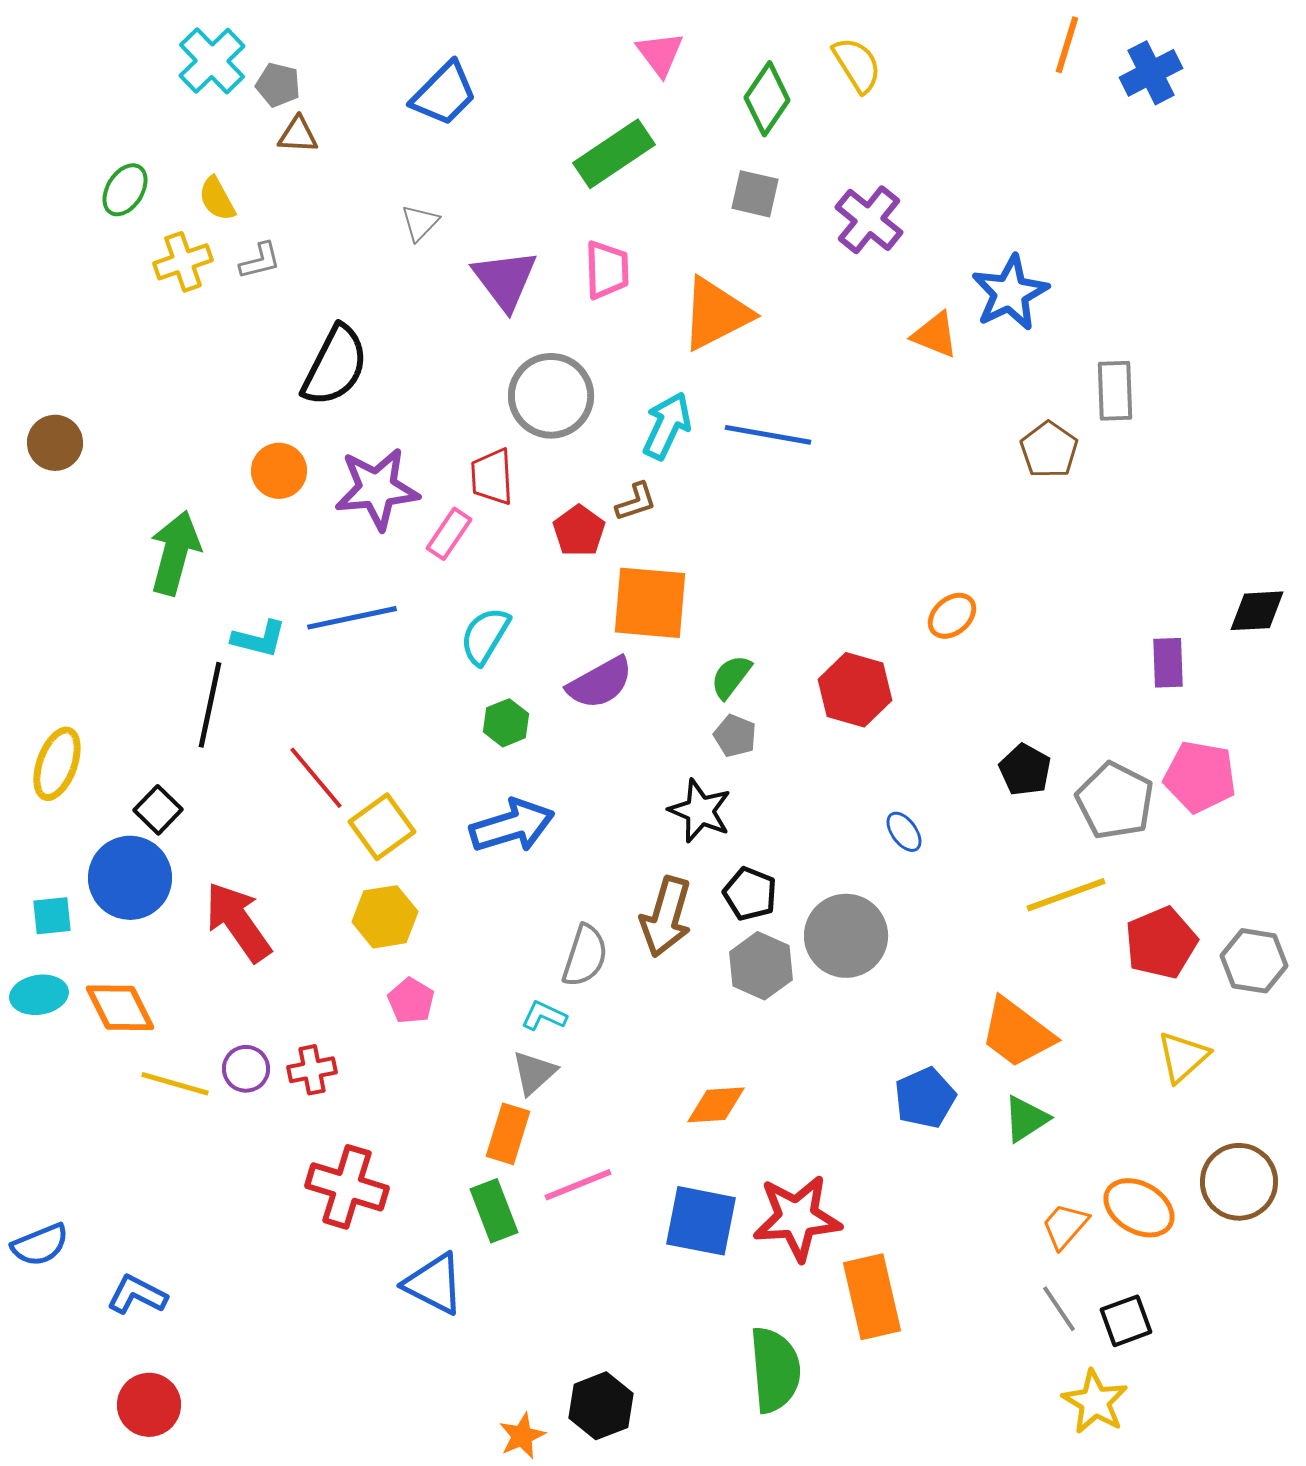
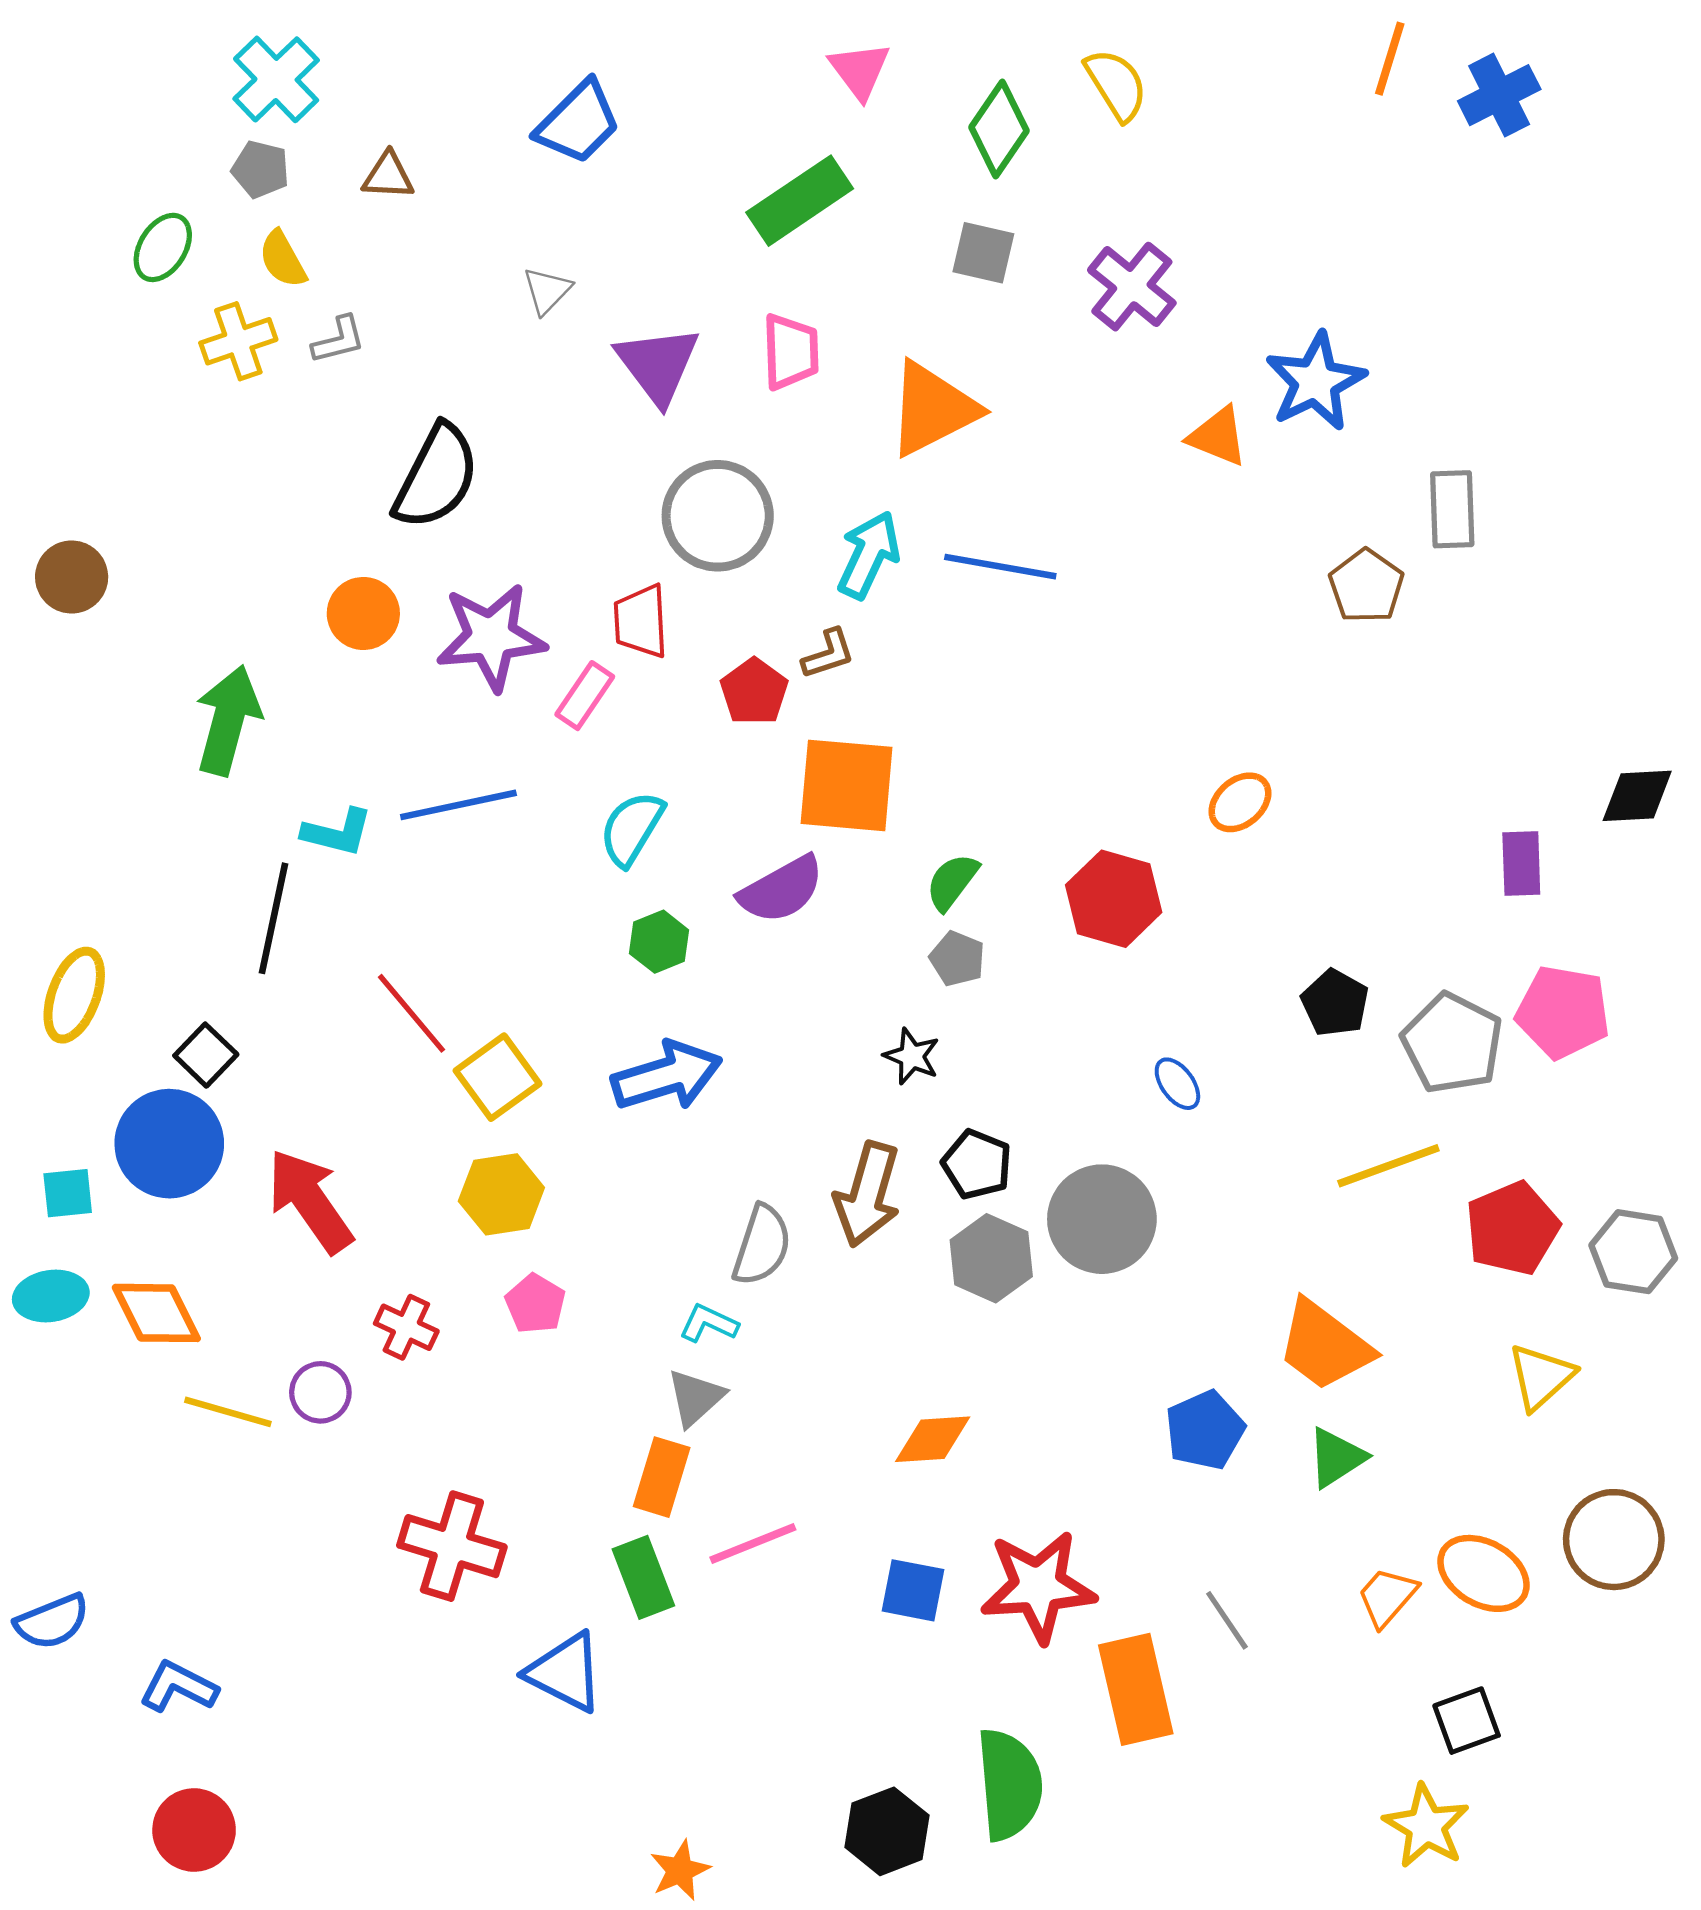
gray pentagon: (278, 85) -> (260, 169), moved
black star: (700, 811) -> (912, 1056), size x0.7
red cross: (312, 1070) -> (406, 1327), moved, turned 36
blue square: (701, 1221) -> (913, 1590), size x0.7
gray line: (1059, 1309) -> (1227, 1620), moved
black hexagon: (601, 1406) -> (887, 1831), moved

